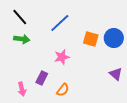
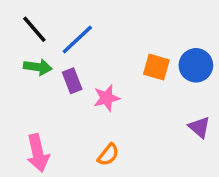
blue line: (60, 23) -> (77, 40), moved
purple rectangle: (42, 78) -> (72, 81), moved, turned -48
pink arrow: (22, 89) -> (38, 153), size x1.5

